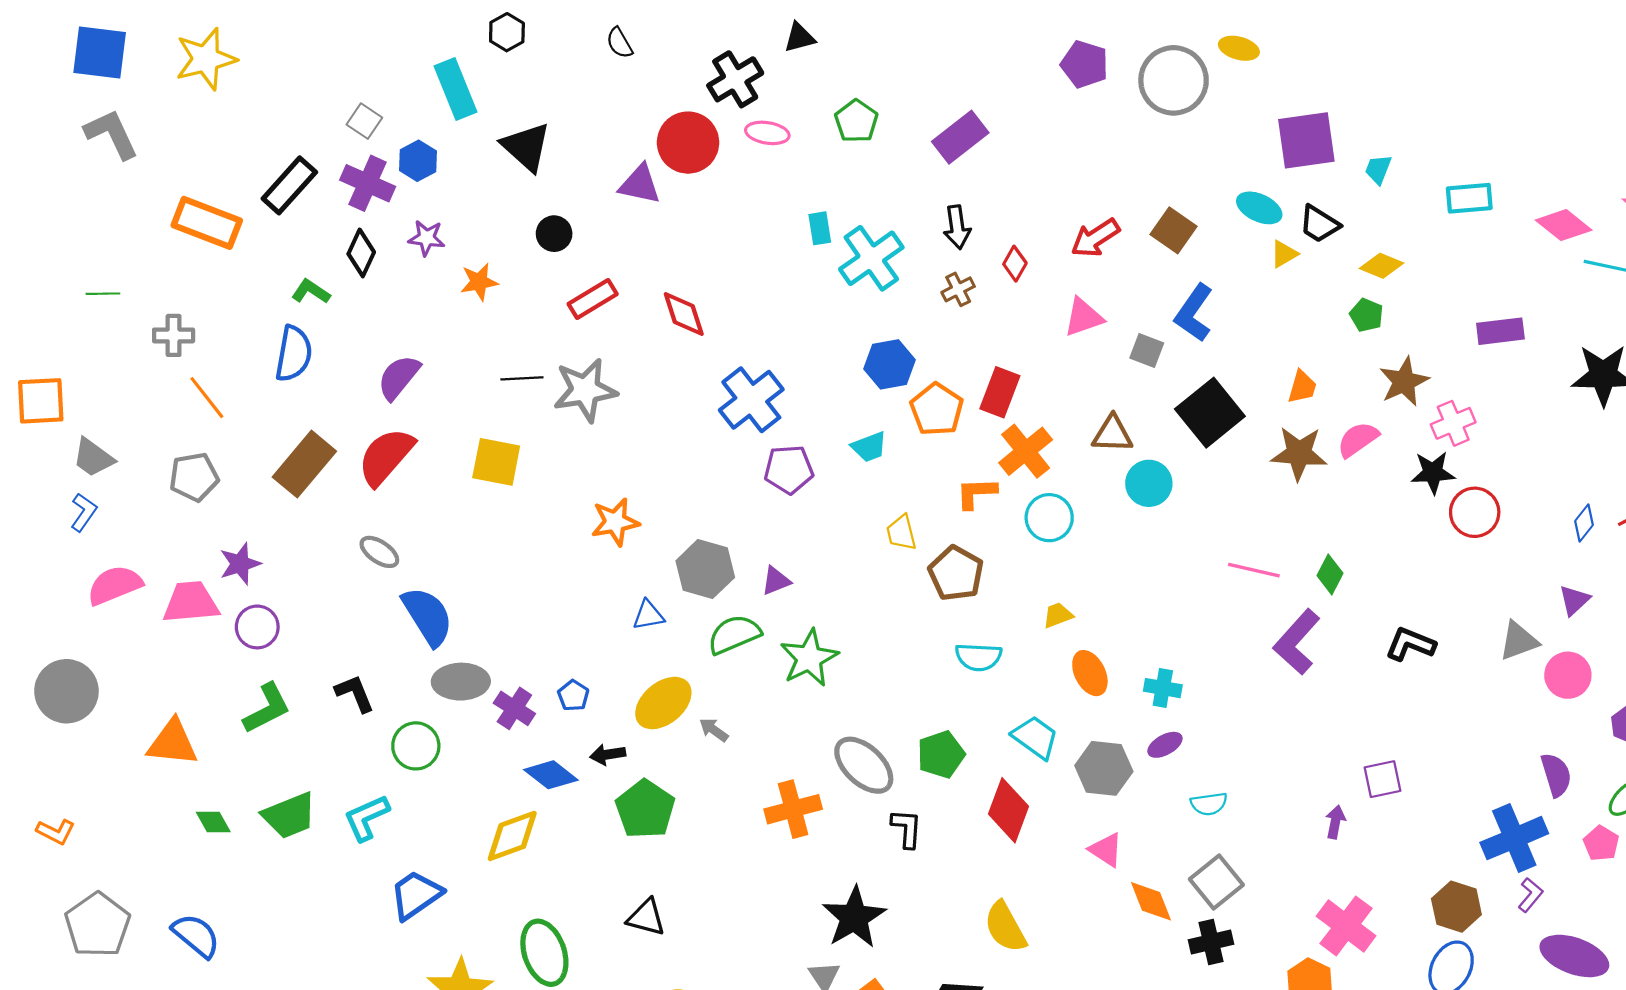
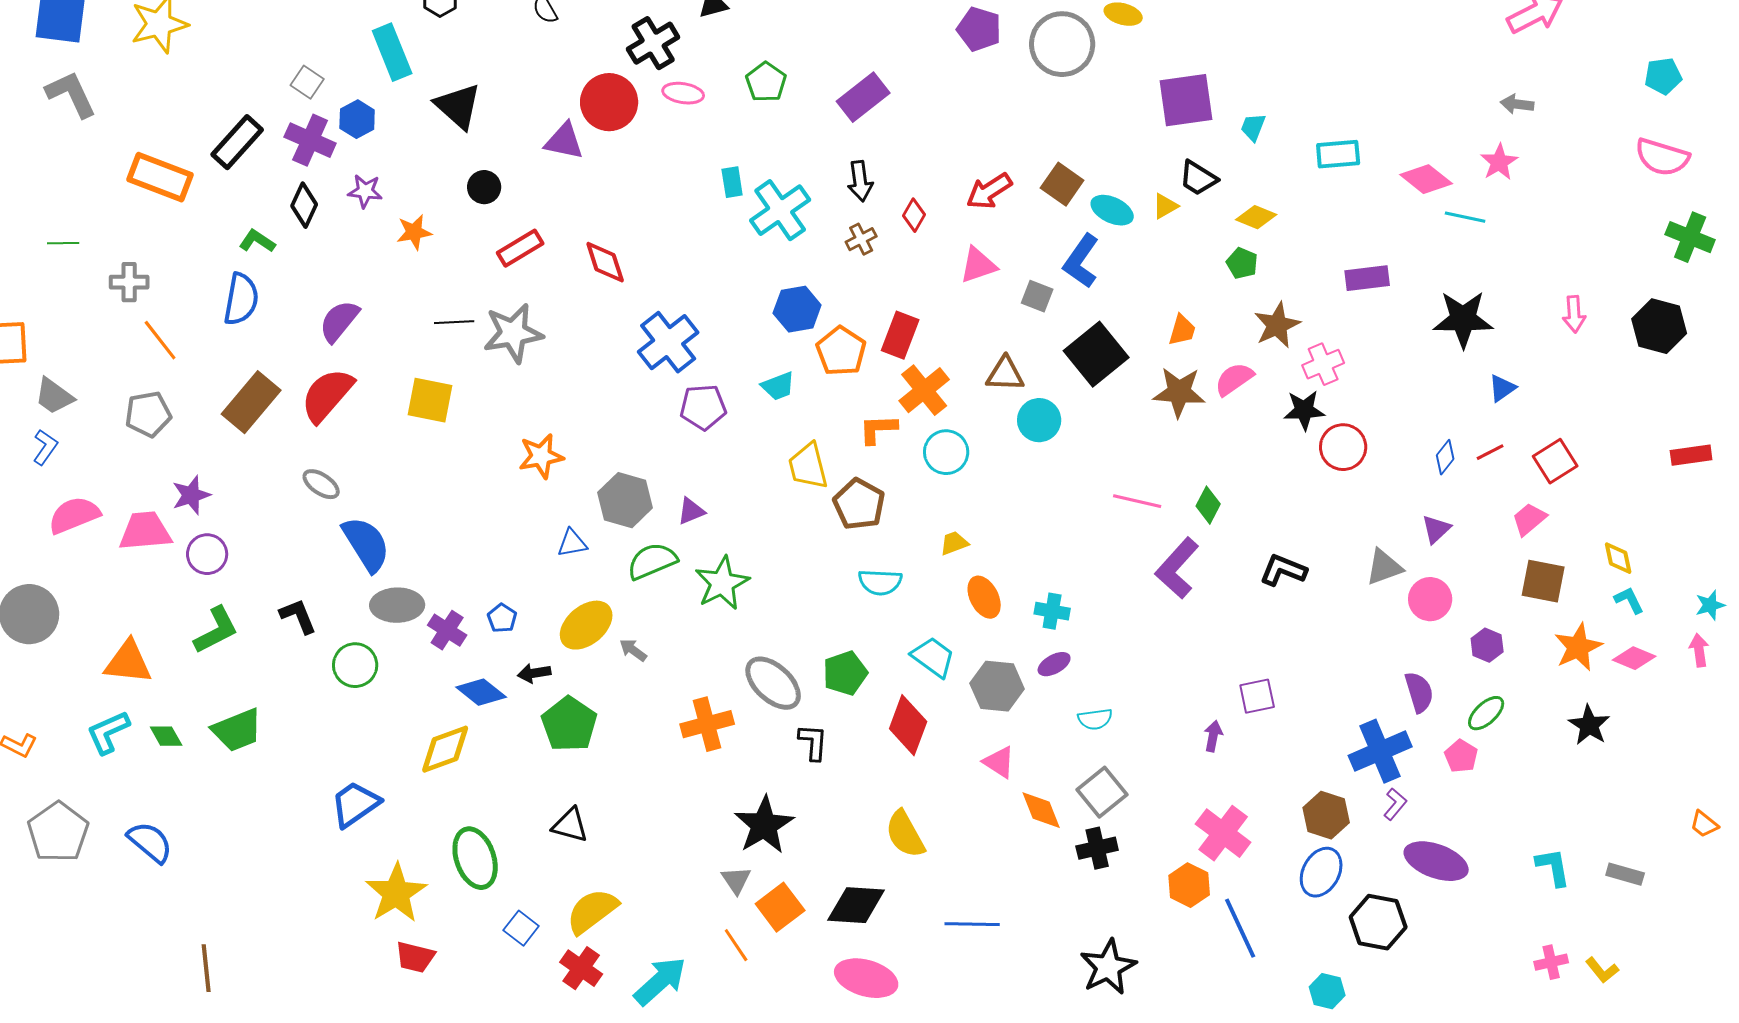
cyan ellipse: (1259, 208) -> (1112, 210), moved
yellow trapezoid: (901, 533) -> (808, 466), size x1.4
cyan L-shape: (367, 818) -> (108, 732), moved

